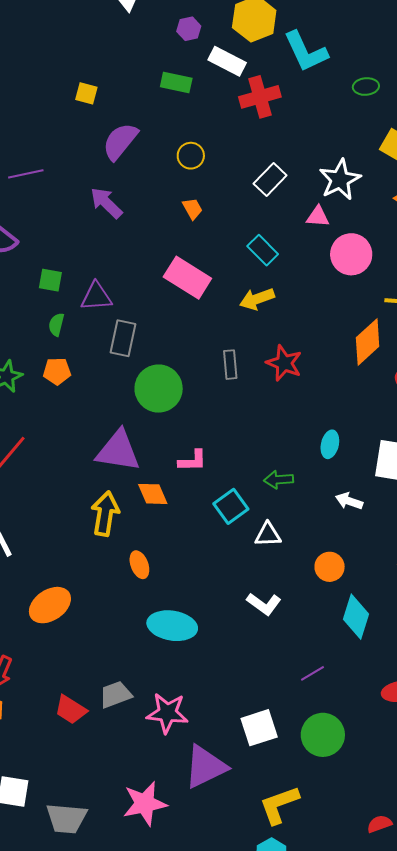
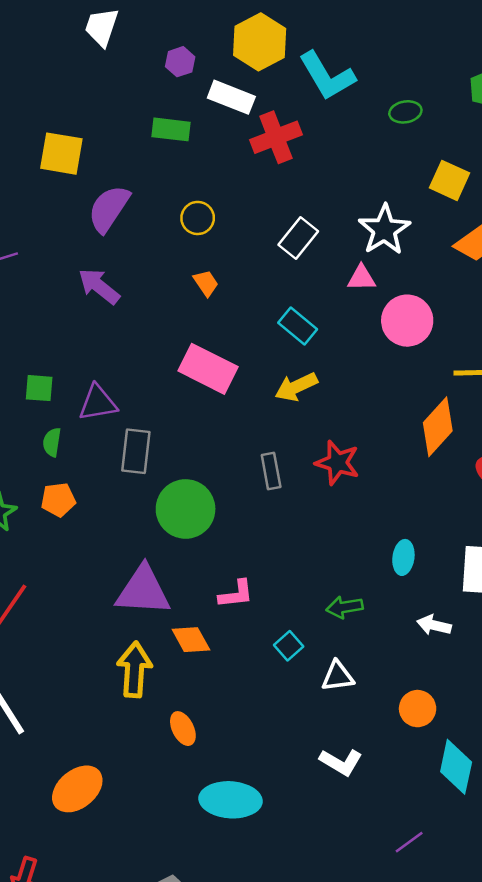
yellow square: (86, 93) -> (61, 154), size x1.6
cyan square: (231, 506) -> (289, 646), size x0.7

